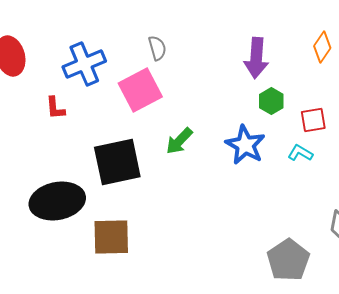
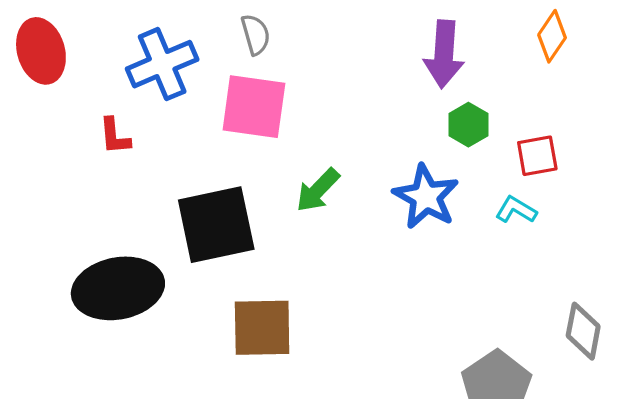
gray semicircle: (157, 48) -> (256, 35), moved
pink square: (140, 90) -> (254, 107), turned 36
brown square: (111, 237) -> (262, 328), moved

